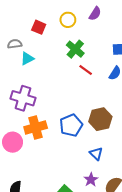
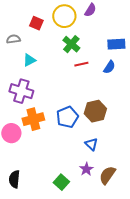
yellow circle: (68, 20) -> (64, 16), size x1.5
cyan triangle: (27, 59) -> (29, 60), moved
red line: (86, 70) -> (81, 64), turned -48

